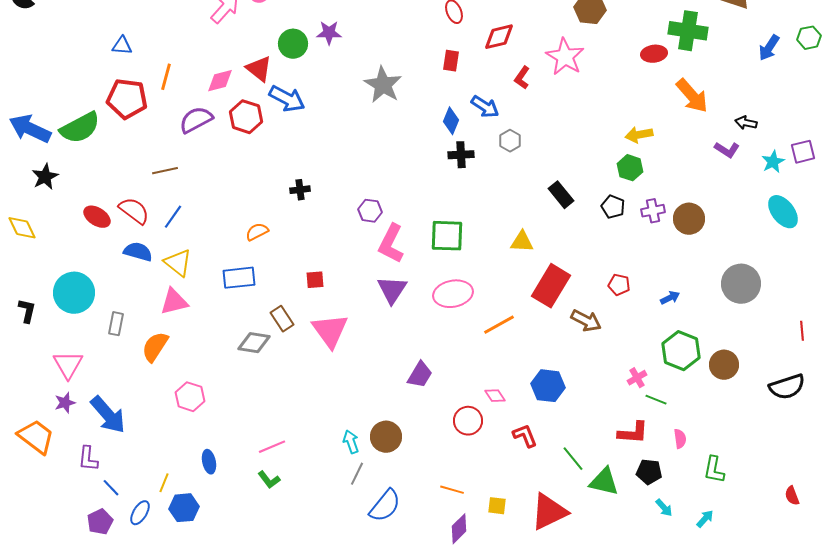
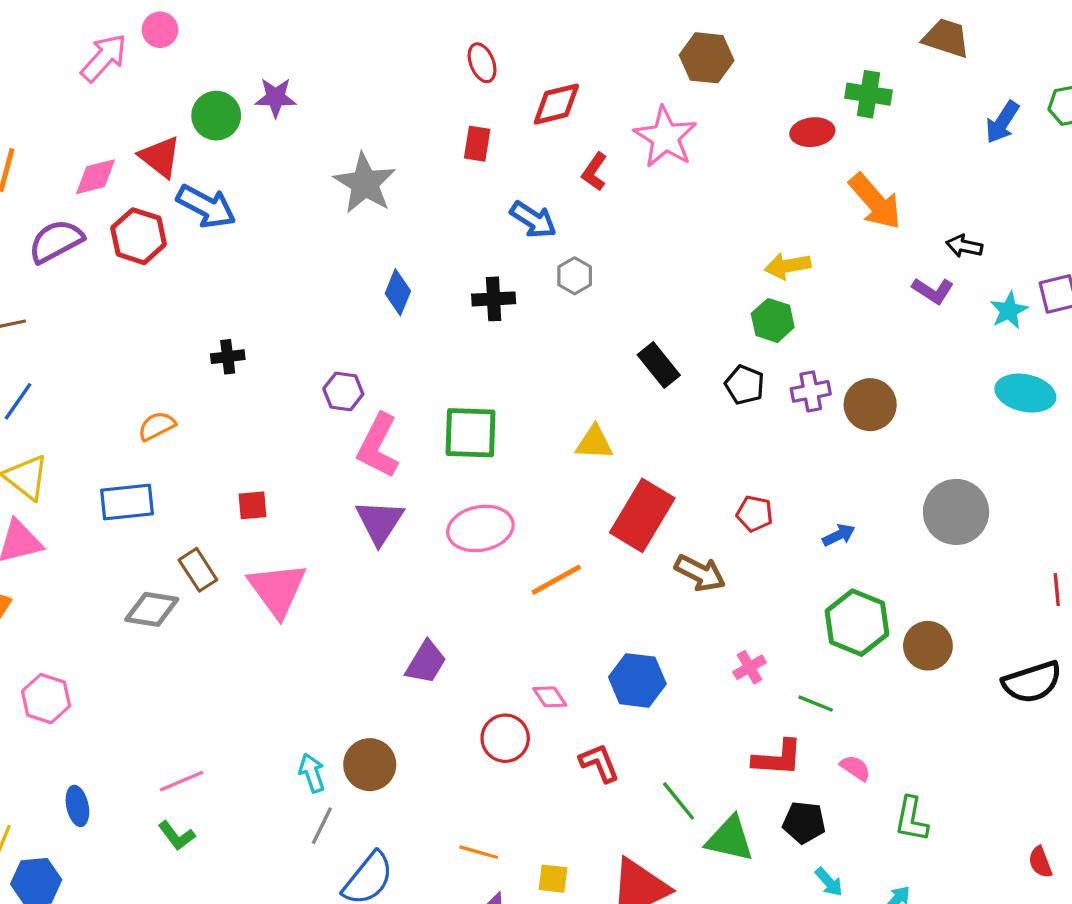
green cross: (688, 31) -> (868, 94), size x0.7
blue diamond: (451, 121) -> (398, 292), moved
cyan ellipse: (783, 212) -> (1025, 393), turned -40
pink cross: (637, 378) -> (750, 667), moved
pink semicircle: (680, 439) -> (855, 768), turned -48

